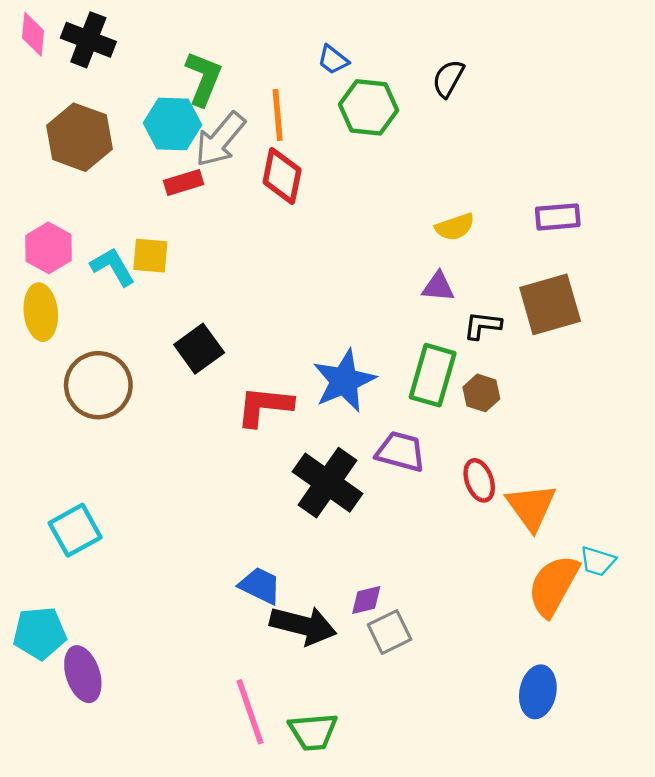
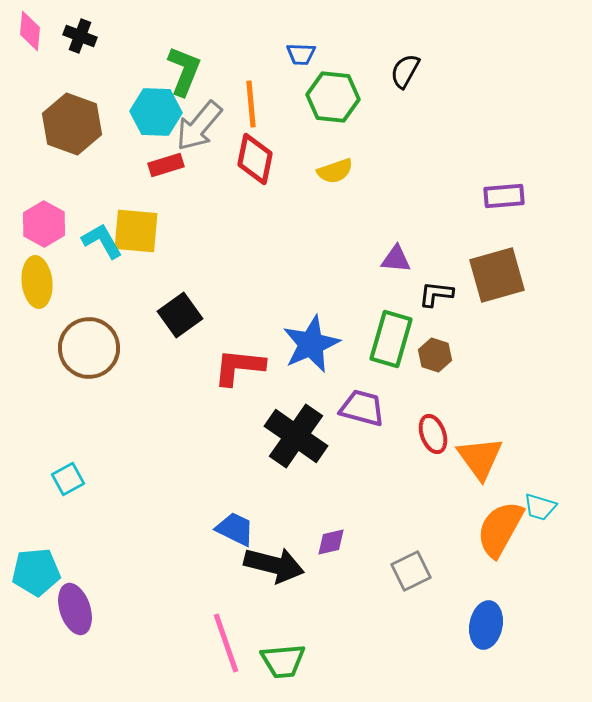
black cross: (88, 40) -> (80, 36), size x0.7
blue trapezoid: (333, 60) -> (301, 54), turned -36
yellow semicircle: (455, 227) -> (335, 171), moved
yellow square: (150, 256) -> (136, 231), size x1.4
cyan square: (75, 530) -> (68, 479), size x0.7
gray square: (389, 632) -> (411, 571), moved

